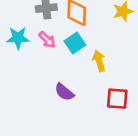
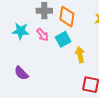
purple semicircle: (64, 92) -> (21, 73), moved

